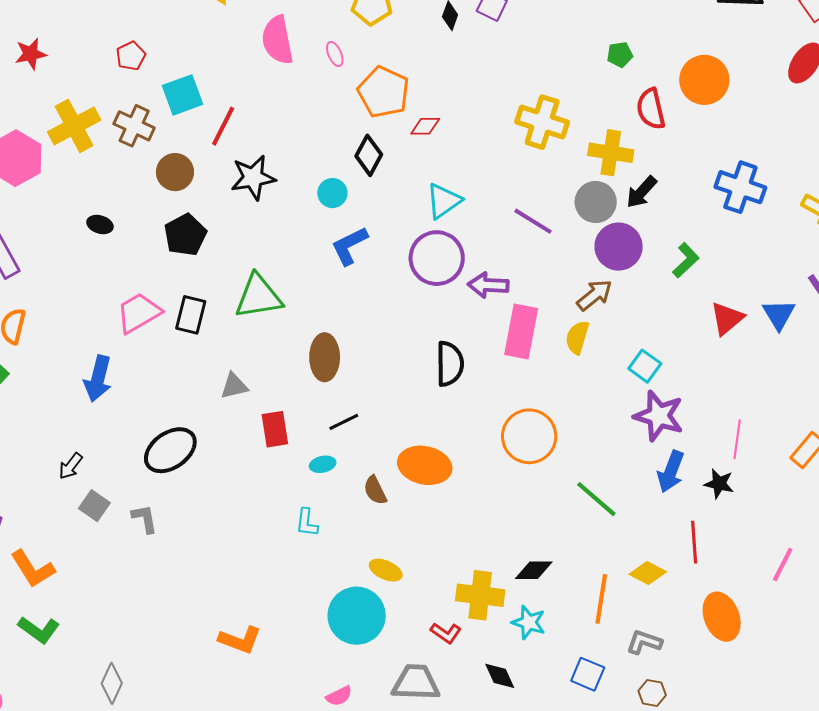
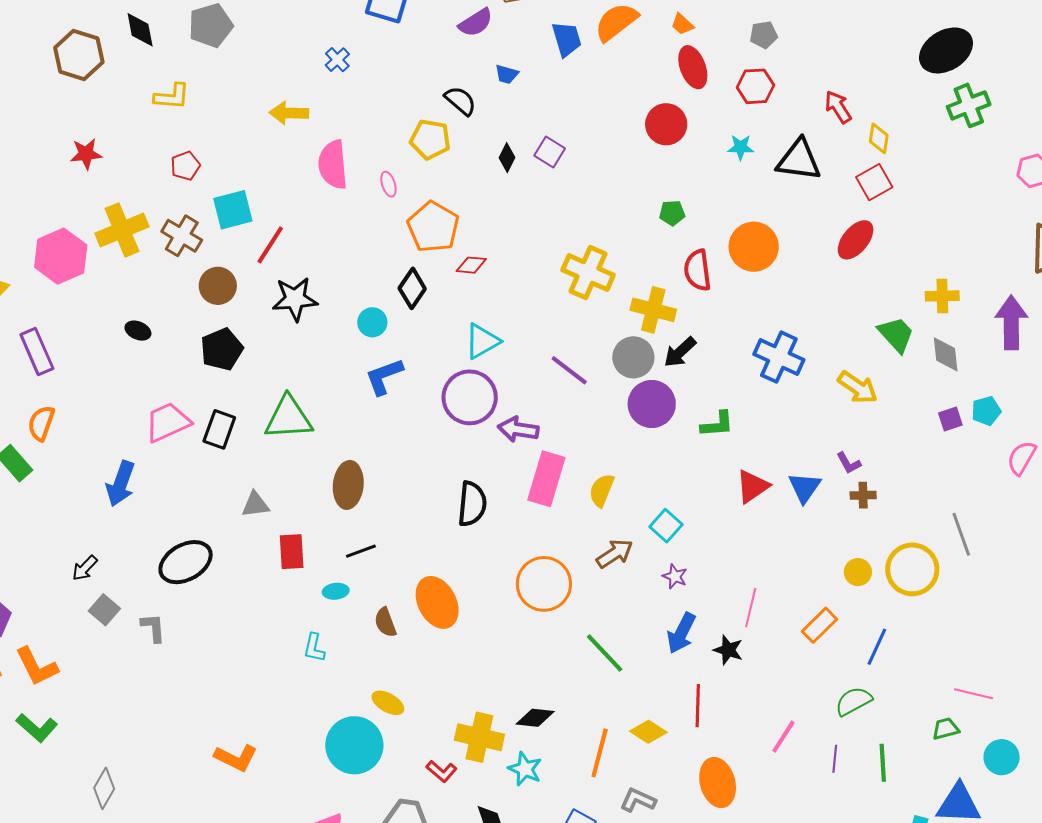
green L-shape: (686, 260) -> (717, 424), turned 33
brown arrow: (594, 295) -> (615, 554), moved
purple star: (659, 416) -> (675, 576), size x0.5
orange ellipse: (425, 465) -> (437, 602), turned 45

